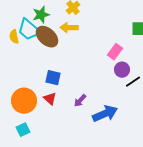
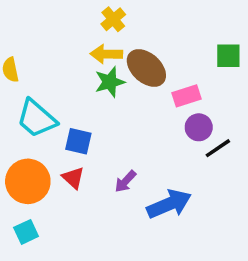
green star: (41, 15) -> (110, 82), moved
cyan trapezoid: (29, 30) -> (37, 119), moved
brown ellipse: (47, 37) -> (146, 68), moved
pink rectangle: (115, 52) -> (187, 96), turned 35

